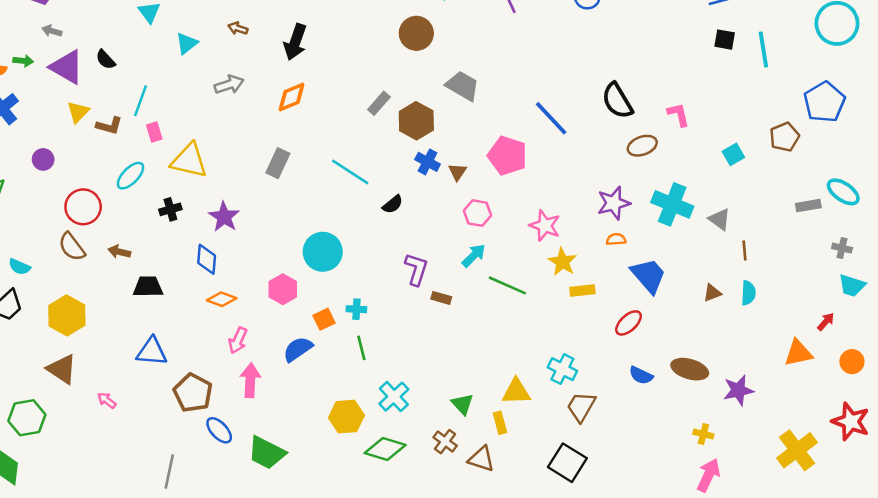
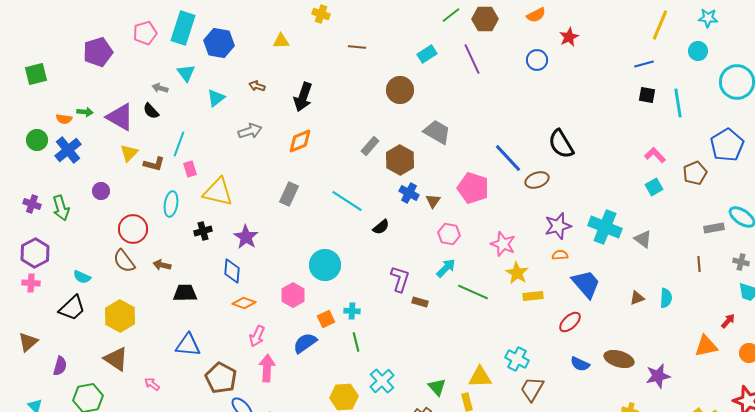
gray arrow: (52, 31) -> (160, 88), moved
pink L-shape: (678, 114) -> (655, 155), moved, turned -30
brown ellipse: (642, 146) -> (537, 180), moved
cyan ellipse: (130, 176) -> (171, 204), turned -35
brown line: (745, 251) -> (699, 264), moved

